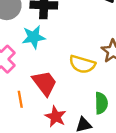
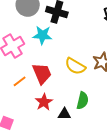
orange line: (20, 99) -> (20, 81), turned 48

